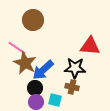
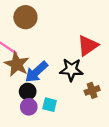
red triangle: (90, 46) -> (88, 46), turned -40
brown cross: (72, 87) -> (92, 90), moved, turned -32

